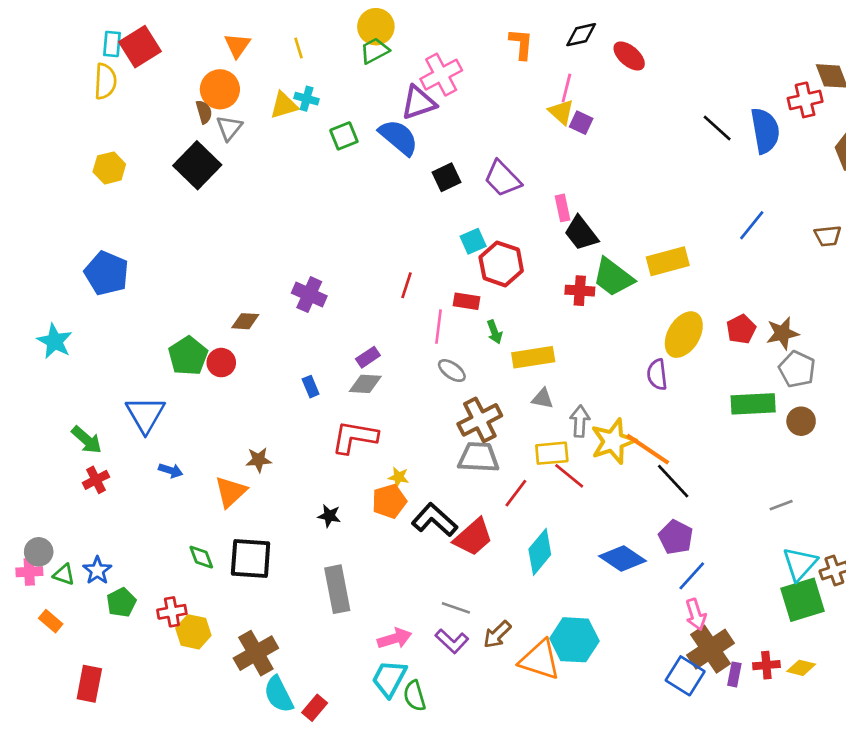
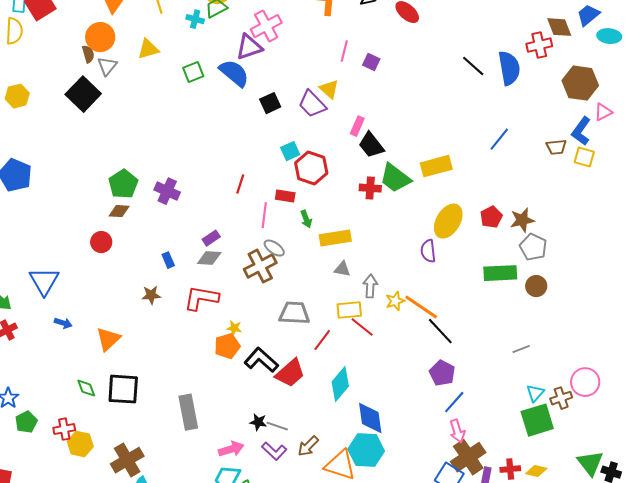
pink line: (566, 88) -> (344, 51), moved
cyan cross: (307, 99) -> (195, 19), moved
yellow triangle: (561, 112) -> (329, 89), moved
pink rectangle: (562, 208) -> (357, 126), turned 36
green pentagon: (188, 356) -> (123, 184), moved
brown cross: (480, 420) -> (260, 266), moved
yellow star: (613, 441) -> (395, 301), size x0.6
brown star: (259, 460) -> (151, 295), moved
black star: (329, 516) -> (258, 422), moved
blue diamond: (622, 558) -> (370, 418), moved, turned 48
cyan triangle: (800, 564) -> (535, 393), size x0.7

